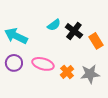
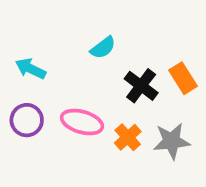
black cross: (74, 31) -> (141, 86), moved
cyan arrow: (16, 36) -> (31, 69), size x0.7

